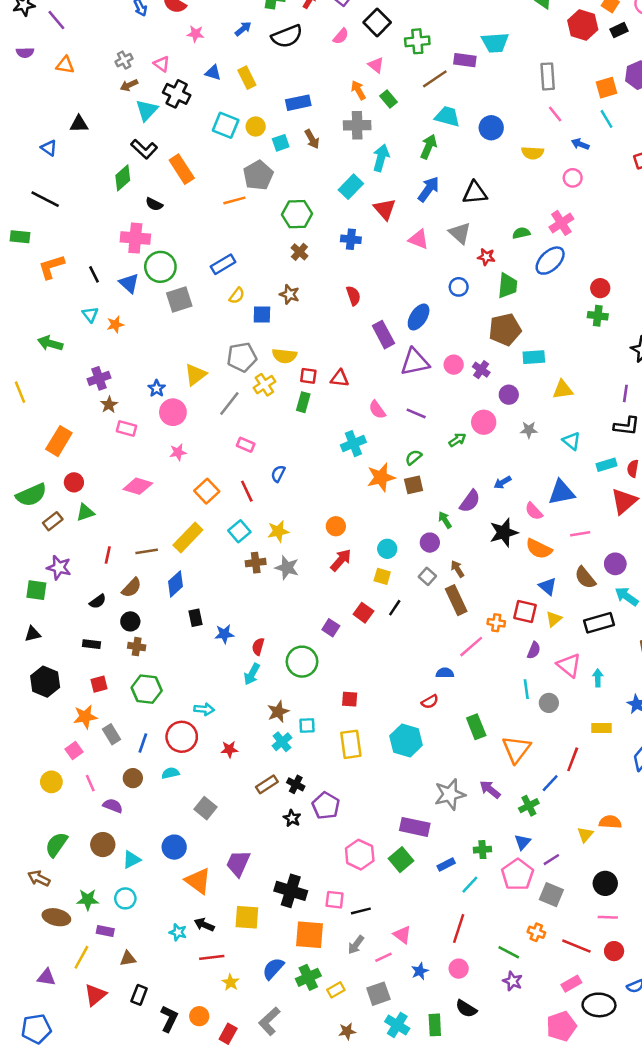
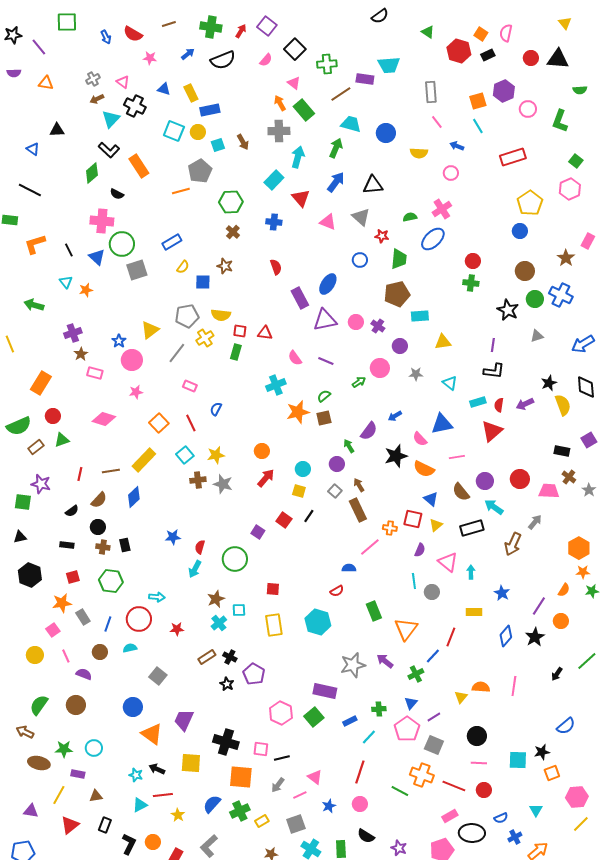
green rectangle: (388, 99) -> (304, 110), size x1.5
blue rectangle: (298, 103) -> (210, 110), moved
black rectangle: (195, 618) -> (125, 545), moved
cyan triangle: (132, 860) -> (140, 805), moved
orange cross: (536, 932) -> (422, 775), size x1.6
purple star: (513, 981) -> (399, 848), moved

